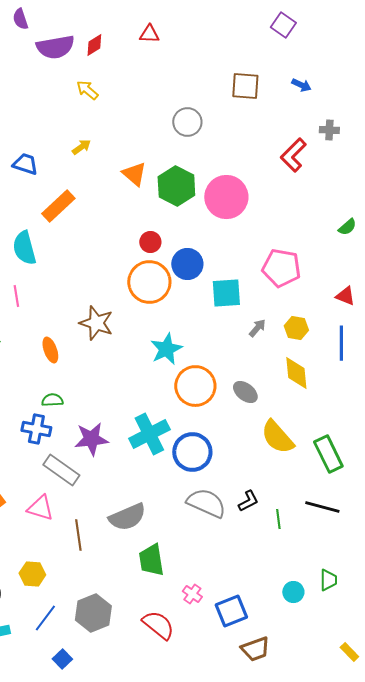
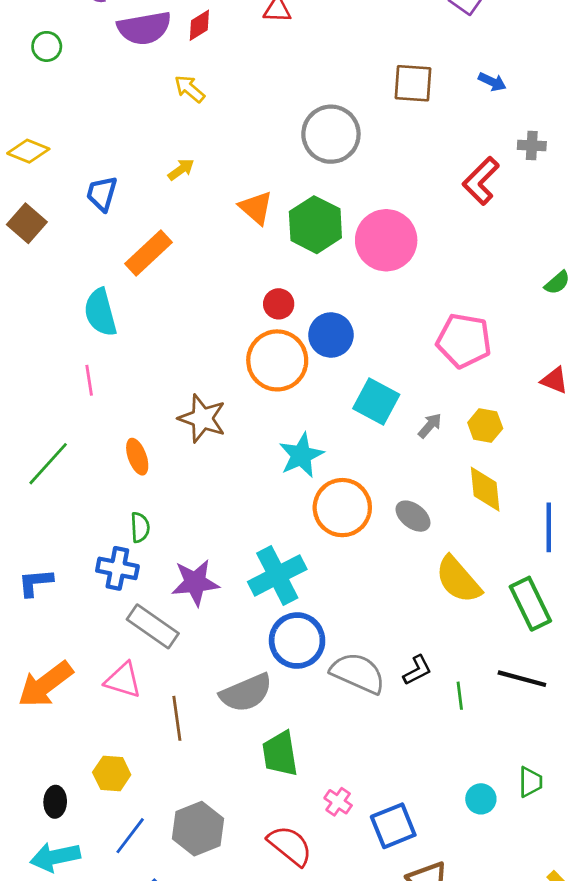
gray circle: (187, 122) -> (331, 134), size x1.4
blue trapezoid: (25, 164) -> (102, 194), turned -92
cyan square: (226, 293) -> (376, 401), moved, turned 32
blue line: (341, 343) -> (549, 527), moved
green semicircle: (52, 400) -> (140, 527), turned 90
blue circle: (192, 452) -> (297, 641), moved

